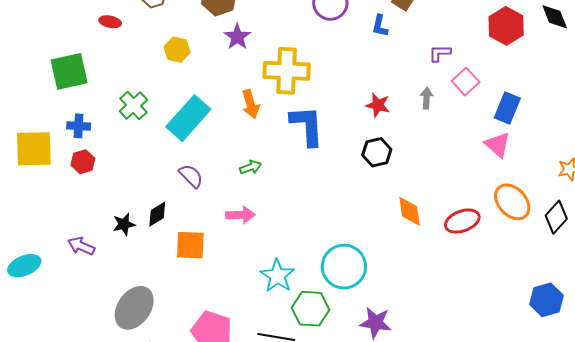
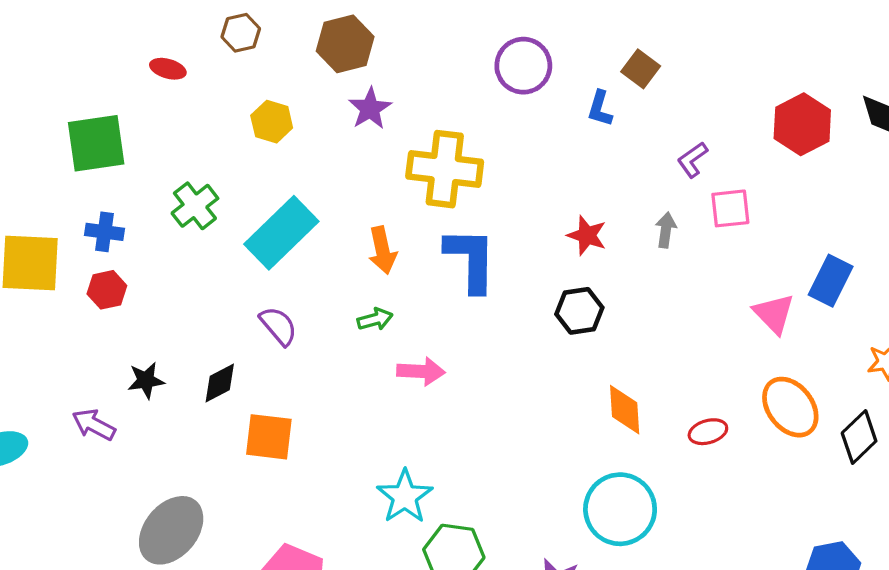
purple L-shape: (440, 53) -> (692, 160), turned -40
pink square: (466, 82) -> (730, 208), turned 32
orange arrow: (251, 104) -> (382, 250), moved
blue rectangle: (507, 108) -> (831, 281), moved
pink arrow: (240, 215) -> (421, 371), moved
red ellipse: (462, 221) -> (708, 432), size x0.7
black star: (124, 224) -> (146, 380), moved
cyan circle: (344, 267) -> (620, 509), moved

